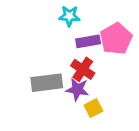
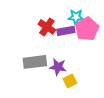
cyan star: (69, 16) -> (76, 17), moved
red cross: (83, 69) -> (47, 27), moved

